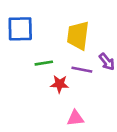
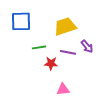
yellow trapezoid: (78, 35) -> (65, 26), turned 65

